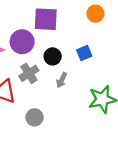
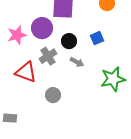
gray arrow: (62, 80) -> (77, 62), turned -88

